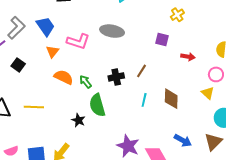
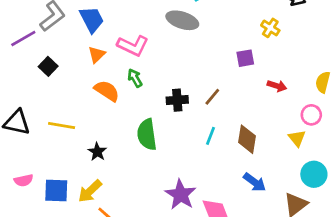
yellow cross: (177, 15) -> (270, 28), turned -32
gray ellipse: (112, 31) -> (182, 20), moved
purple square: (162, 39) -> (245, 58), turned -32
green arrow: (86, 82) -> (135, 78), moved
black star: (78, 120) -> (97, 152), moved
blue arrow: (183, 140) -> (255, 182), moved

